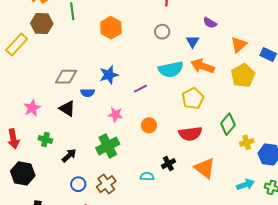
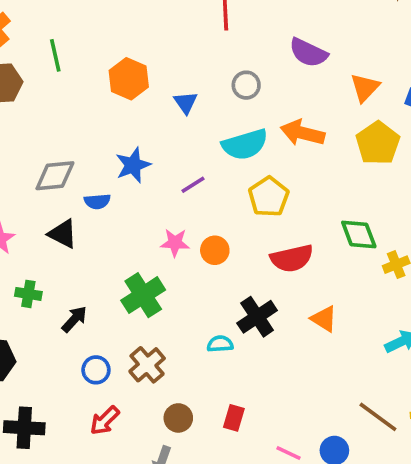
purple semicircle: (210, 23) -> (308, 53), size x1.5
gray circle: (162, 32) -> (246, 85), moved
blue triangle: (193, 41) -> (186, 103), moved
yellow pentagon: (193, 99) -> (269, 197), moved
pink star: (115, 115) -> (175, 243), moved
green diamond: (228, 124) -> (359, 234), turned -55
black cross: (168, 164) -> (257, 317), size x1.5
orange triangle: (205, 168) -> (324, 319), size x0.7

